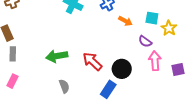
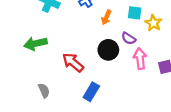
orange arrow: (125, 21) -> (106, 17), turned 88
green arrow: (57, 56) -> (35, 44), moved
black circle: (122, 69) -> (108, 50), moved

